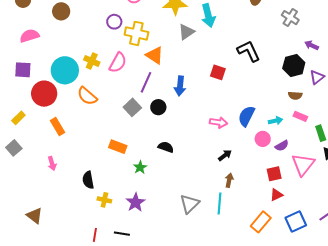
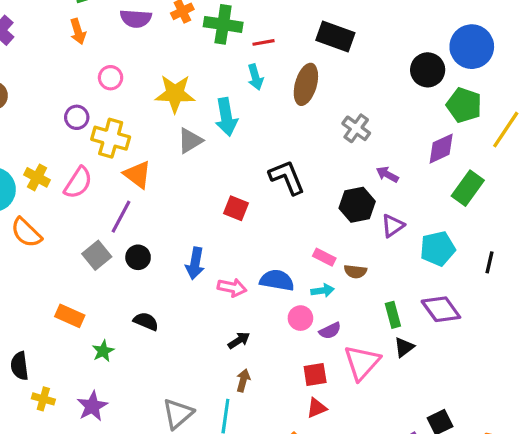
blue arrow: (180, 86) -> (195, 263), moved
brown semicircle: (295, 95) -> (355, 271), moved
blue semicircle: (246, 116) -> (277, 280), turned 70
pink rectangle: (300, 116) -> (324, 257), moved

